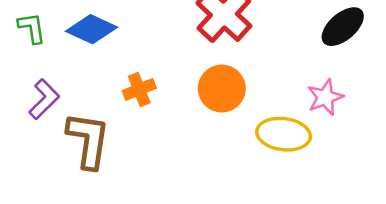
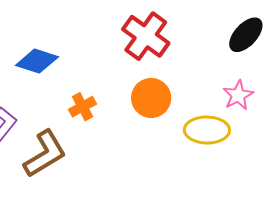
brown L-shape: (88, 140) -> (45, 154), turned 57

